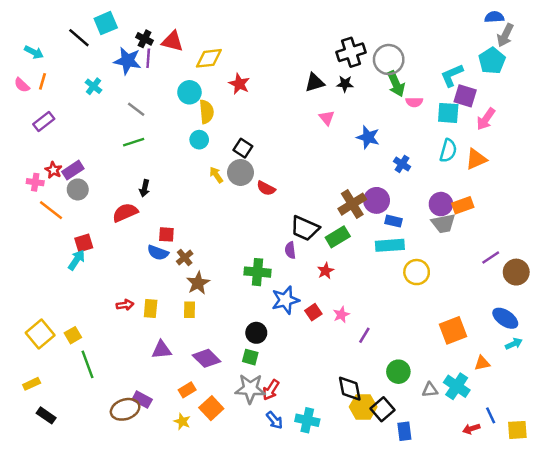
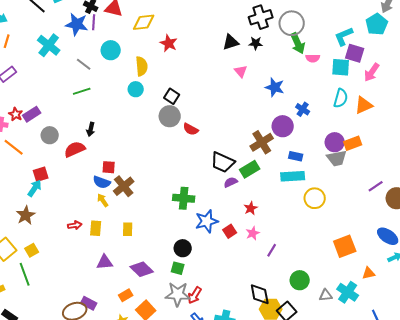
cyan cross: (94, 86) -> (49, 45), size x1.6
cyan circle: (189, 92) -> (111, 50), moved
yellow arrow: (216, 175) -> (103, 200), moved
gray circle: (78, 189) -> (50, 135), moved
purple circle: (377, 200) -> (283, 126), moved
purple semicircle: (290, 250) -> (231, 182), moved, turned 72
brown cross: (185, 257) -> (124, 186), size x1.5
red star: (326, 271) -> (251, 208), moved
brown star: (198, 283) -> (26, 215), moved
green line: (87, 364) -> (25, 274), moved

